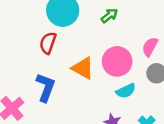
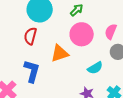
pink circle: (117, 61) -> (82, 34), moved
orange triangle: (83, 68) -> (60, 53), turned -42

